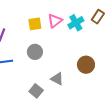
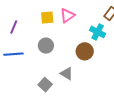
cyan cross: (76, 23) -> (98, 32), moved, turned -35
brown circle: (86, 65) -> (85, 51), moved

